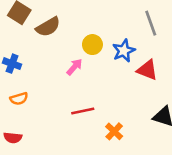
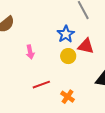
yellow circle: (92, 45) -> (68, 56), moved
pink arrow: (74, 67) -> (30, 52), turned 136

